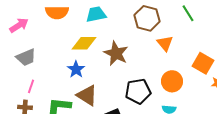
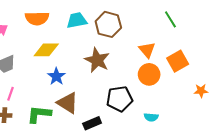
brown hexagon: (147, 18) -> (108, 24), moved
yellow diamond: (84, 43) -> (46, 50), moved
orange square: (203, 63) -> (178, 61), moved, turned 30
orange circle: (172, 81) -> (149, 74), moved

